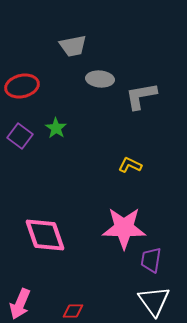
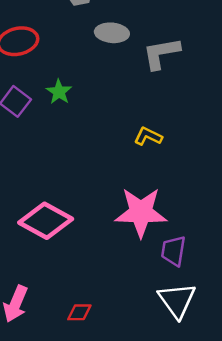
pink diamond: (45, 235) -> (46, 221), turned -42

